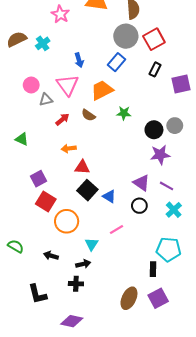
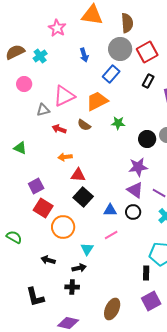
blue arrow: (79, 60) -> (84, 55), moved
pink circle: (31, 85) -> (24, 84), moved
pink triangle: (68, 85) -> (64, 96), turned 40
red arrow: (62, 119) -> (59, 129), turned -120
purple star: (160, 155) -> (138, 167), moved
blue triangle: (109, 196) -> (110, 210), moved, turned -32
green semicircle: (16, 246) -> (14, 237), moved
brown ellipse: (129, 298) -> (112, 309), moved

